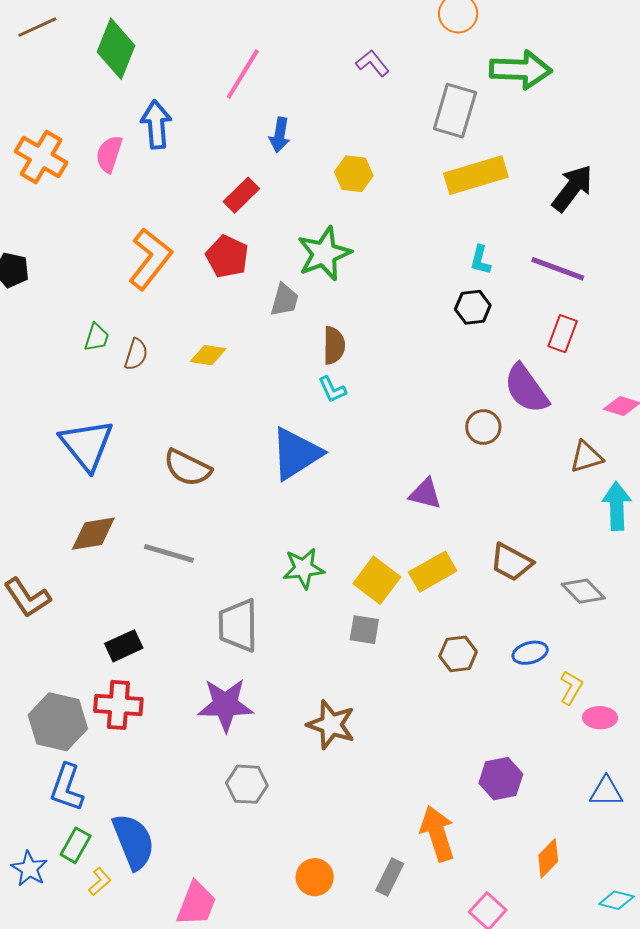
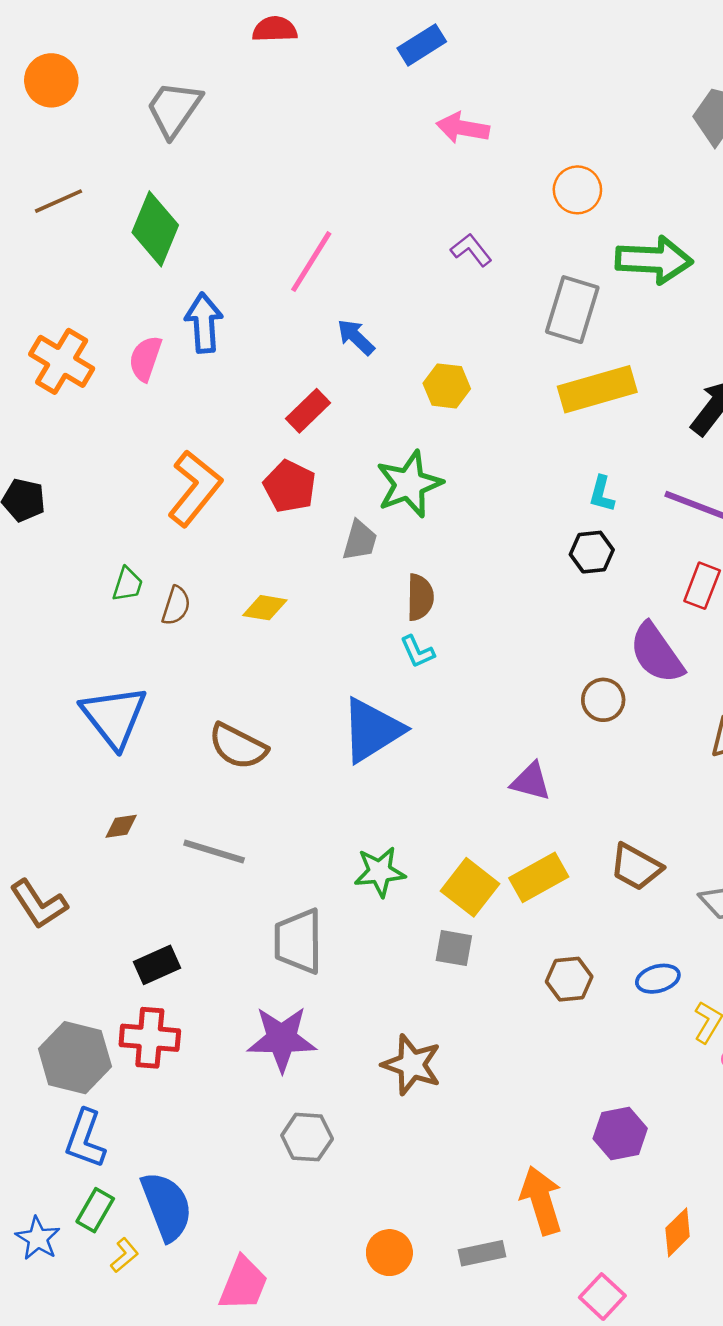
blue arrow: (280, 135) -> (356, 337), turned 124
brown diamond: (93, 534) -> (121, 826), size x0.6
gray rectangle: (390, 877) -> (482, 1253), turned 51

